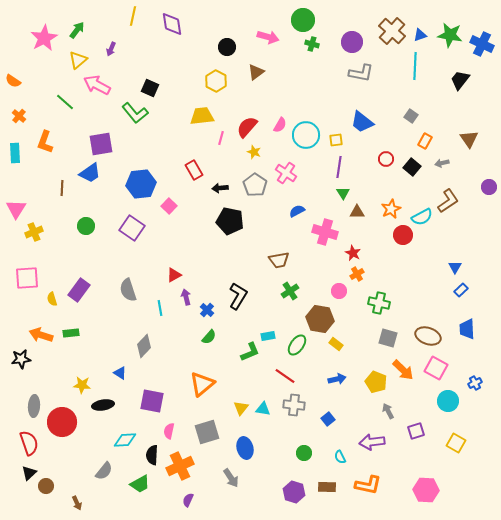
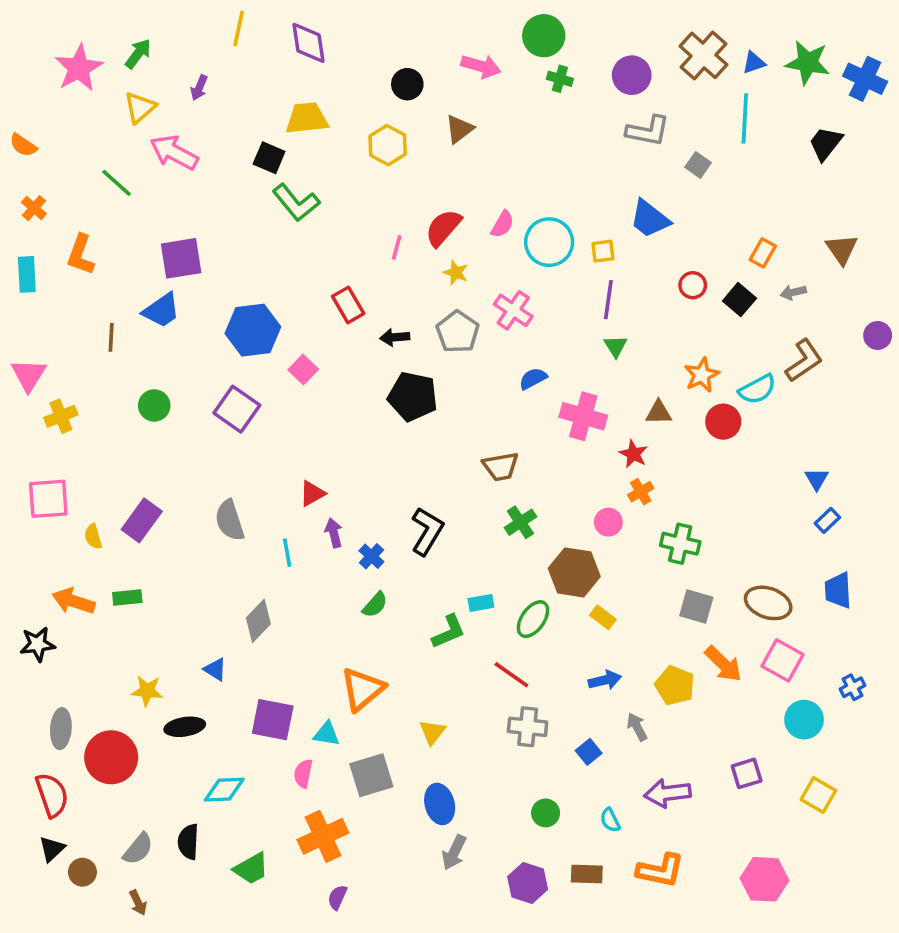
green L-shape: (135, 113) -> (296, 203), moved
yellow trapezoid: (202, 116) -> (307, 118), moved
gray square: (411, 116) -> (698, 165), moved
brown triangle: (357, 212) -> (659, 413), moved
cyan triangle: (263, 409) -> (327, 734), moved
gray arrow: (388, 411) -> (637, 727), moved
black semicircle: (152, 455) -> (188, 842), moved
gray semicircle: (104, 471) -> (138, 849), moved
gray arrow: (231, 478) -> (454, 852), moved, turned 60

